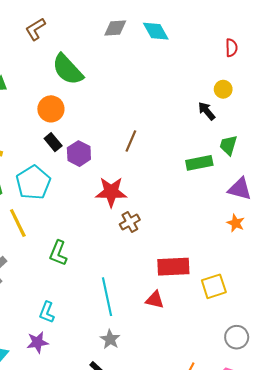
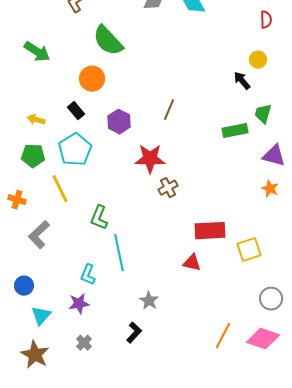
black rectangle: (53, 142) -> (76, 111), moved
cyan line: (107, 297) -> (119, 253), moved

